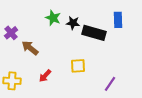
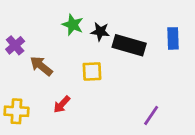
blue rectangle: (118, 20) -> (173, 38), moved
yellow square: (78, 66) -> (92, 71), moved

